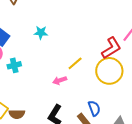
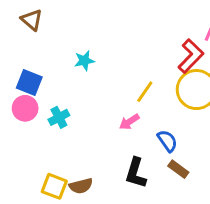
blue semicircle: (94, 108) -> (167, 141), moved

